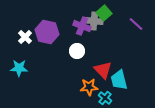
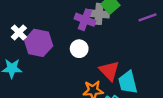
purple line: (136, 24) -> (148, 17), turned -63
purple hexagon: (47, 32) -> (39, 43), moved

